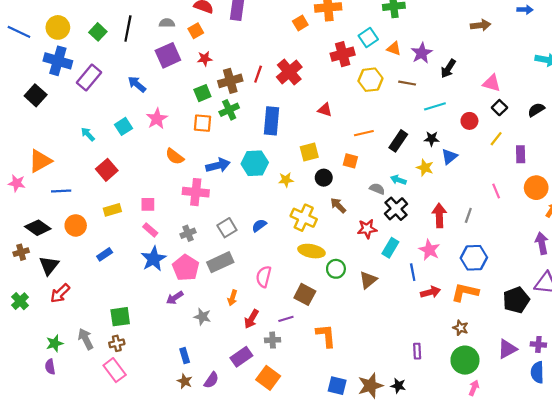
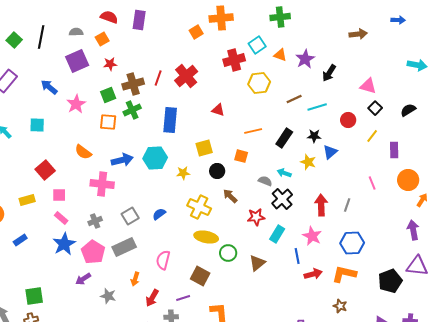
brown line: (407, 83) -> (294, 99), moved, turned -35
pink star: (157, 119) -> (76, 104), moved
cyan square: (123, 126) -> (37, 125), turned 35
red square: (107, 170) -> (45, 170), moved

